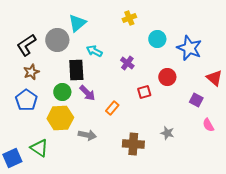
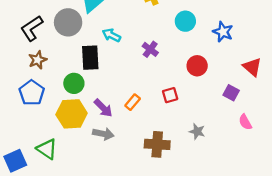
blue star: (189, 48) -> (223, 32), size x0.7
red square: (144, 92) -> (170, 95), moved
purple arrow: (87, 93) -> (103, 108), moved

